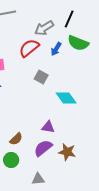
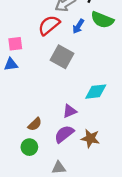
gray square: (41, 77) -> (62, 57), size x1.5
cyan diamond: (66, 98) -> (96, 92), moved, turned -60
purple triangle: (48, 127) -> (70, 111), turned -32

